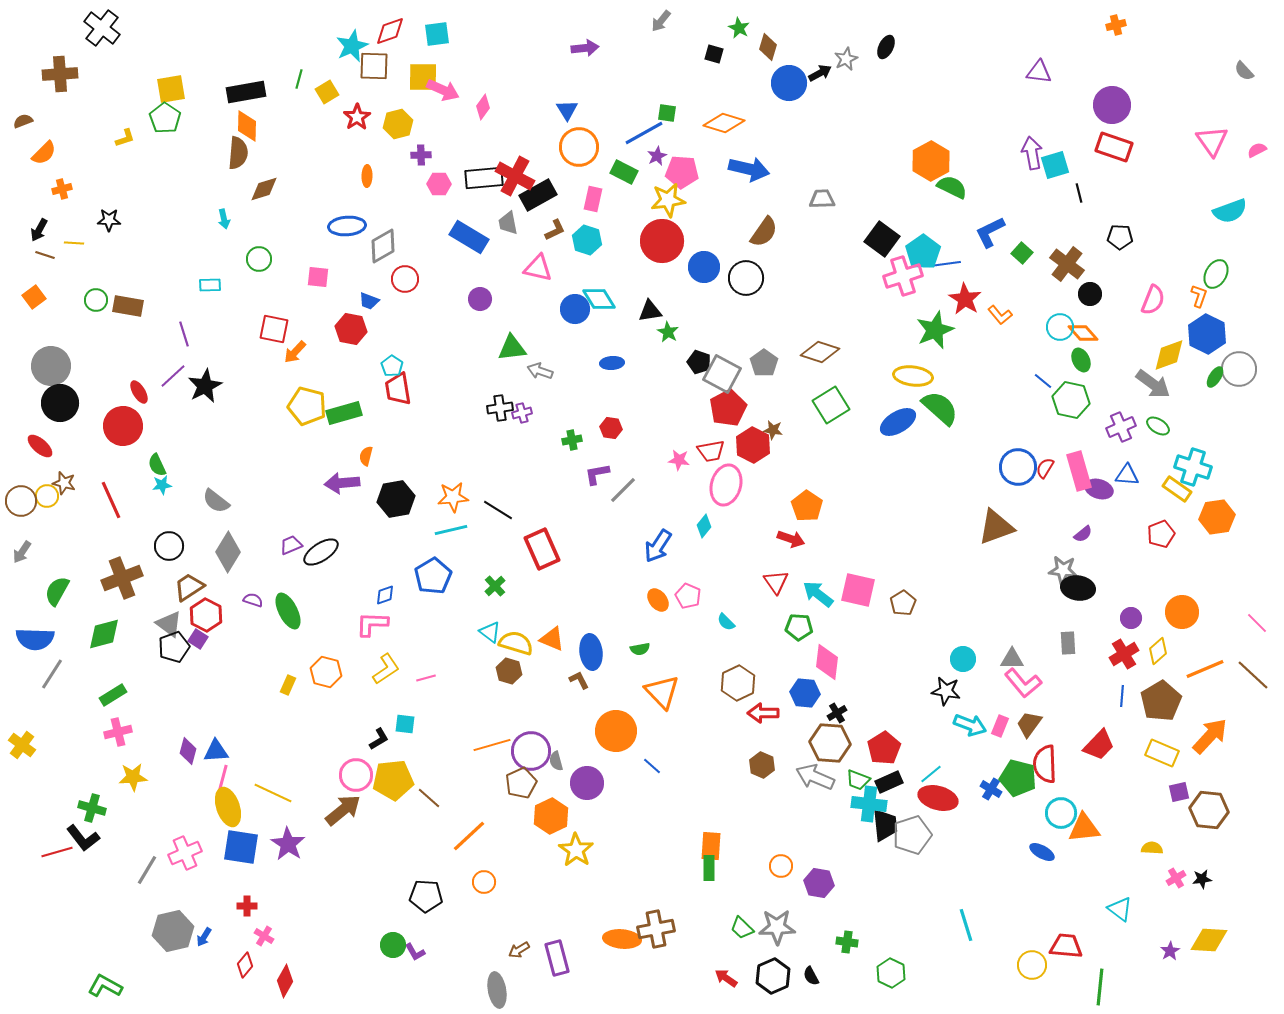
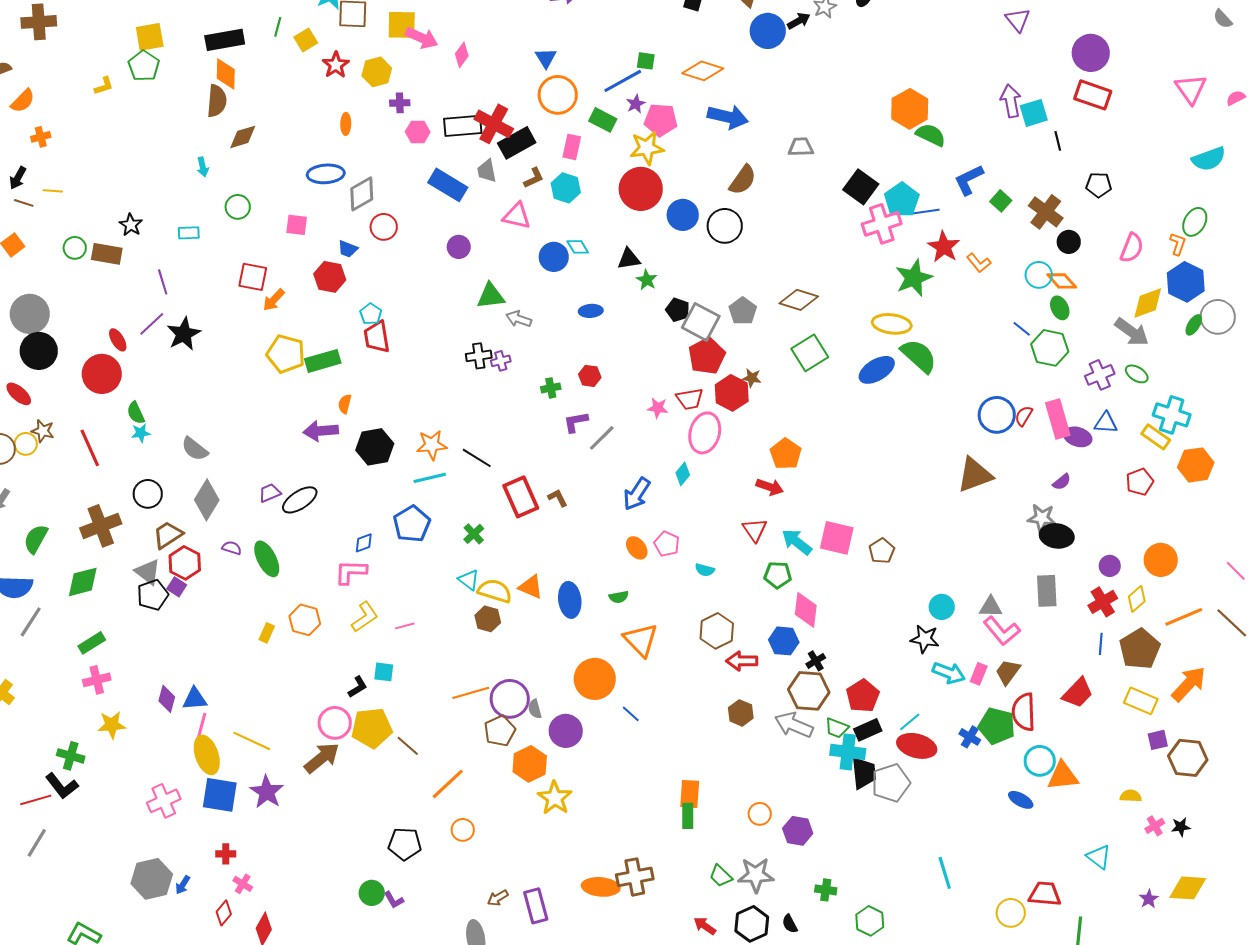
purple triangle: (1039, 72) -> (1018, 20), turned 44
black star: (109, 220) -> (131, 225), moved, turned 30
cyan diamond: (599, 299) -> (578, 247), size x0.7
cyan semicircle: (726, 622) -> (705, 570), turned -30
gray rectangle: (1068, 643) -> (1047, 591), size x1.4
brown L-shape: (579, 680) -> (558, 498), moved
gray line: (147, 870) -> (37, 843), moved

